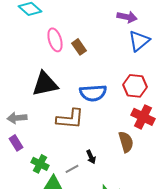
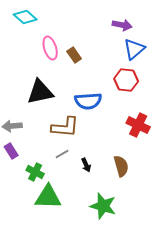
red hexagon: (135, 86) -> (126, 80), moved
brown semicircle: (126, 142) -> (121, 166), moved
gray line: (72, 169) -> (62, 154), moved

